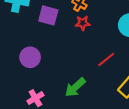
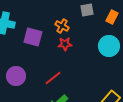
red line: (106, 59) -> (53, 78), moved

